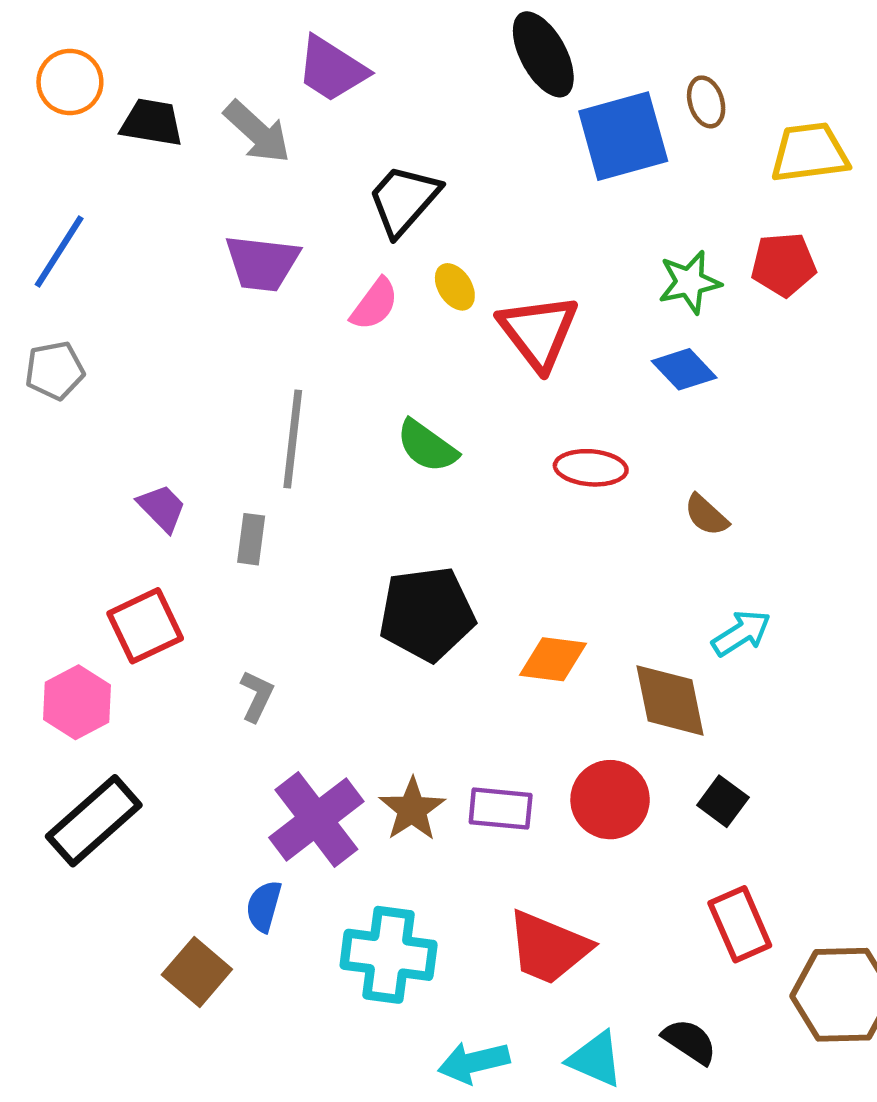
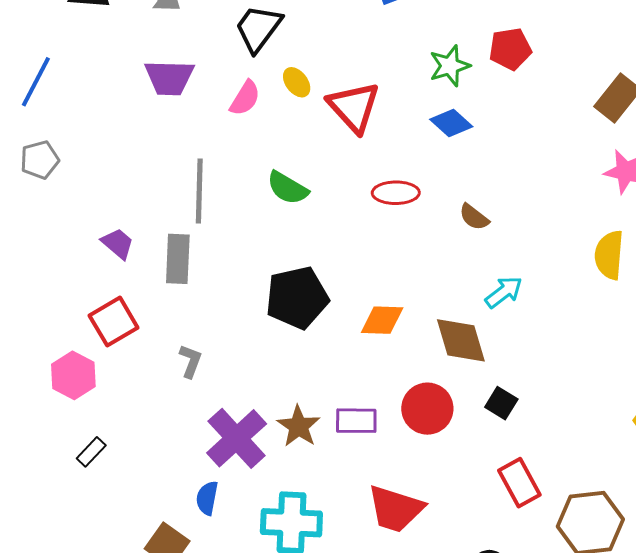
gray rectangle: (251, 539) -> (178, 259), size x1.5
black rectangle: (94, 821) -> (91, 452), size x0.5

